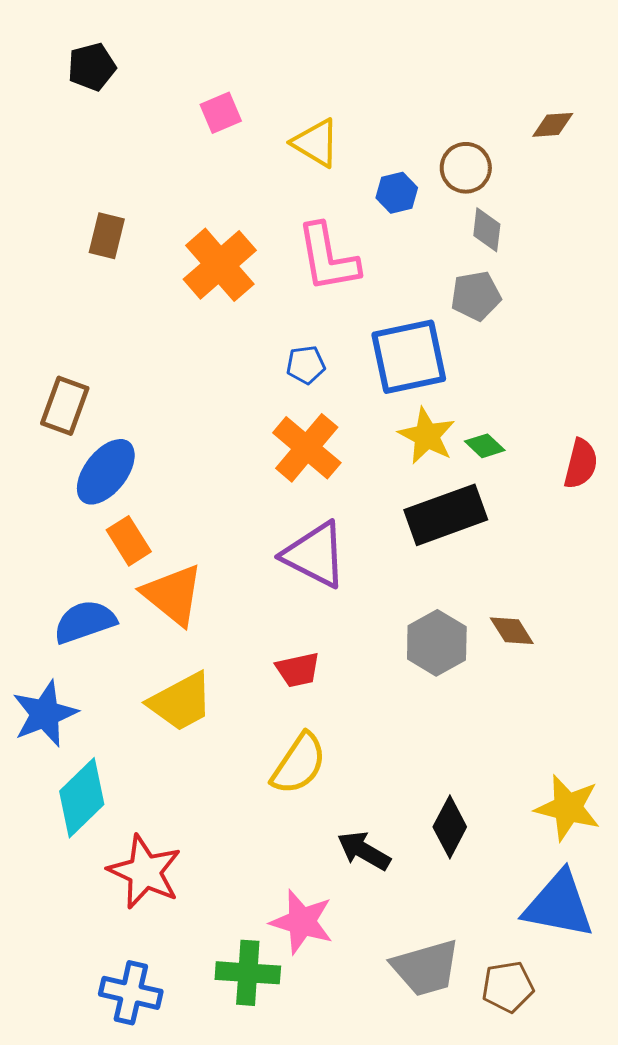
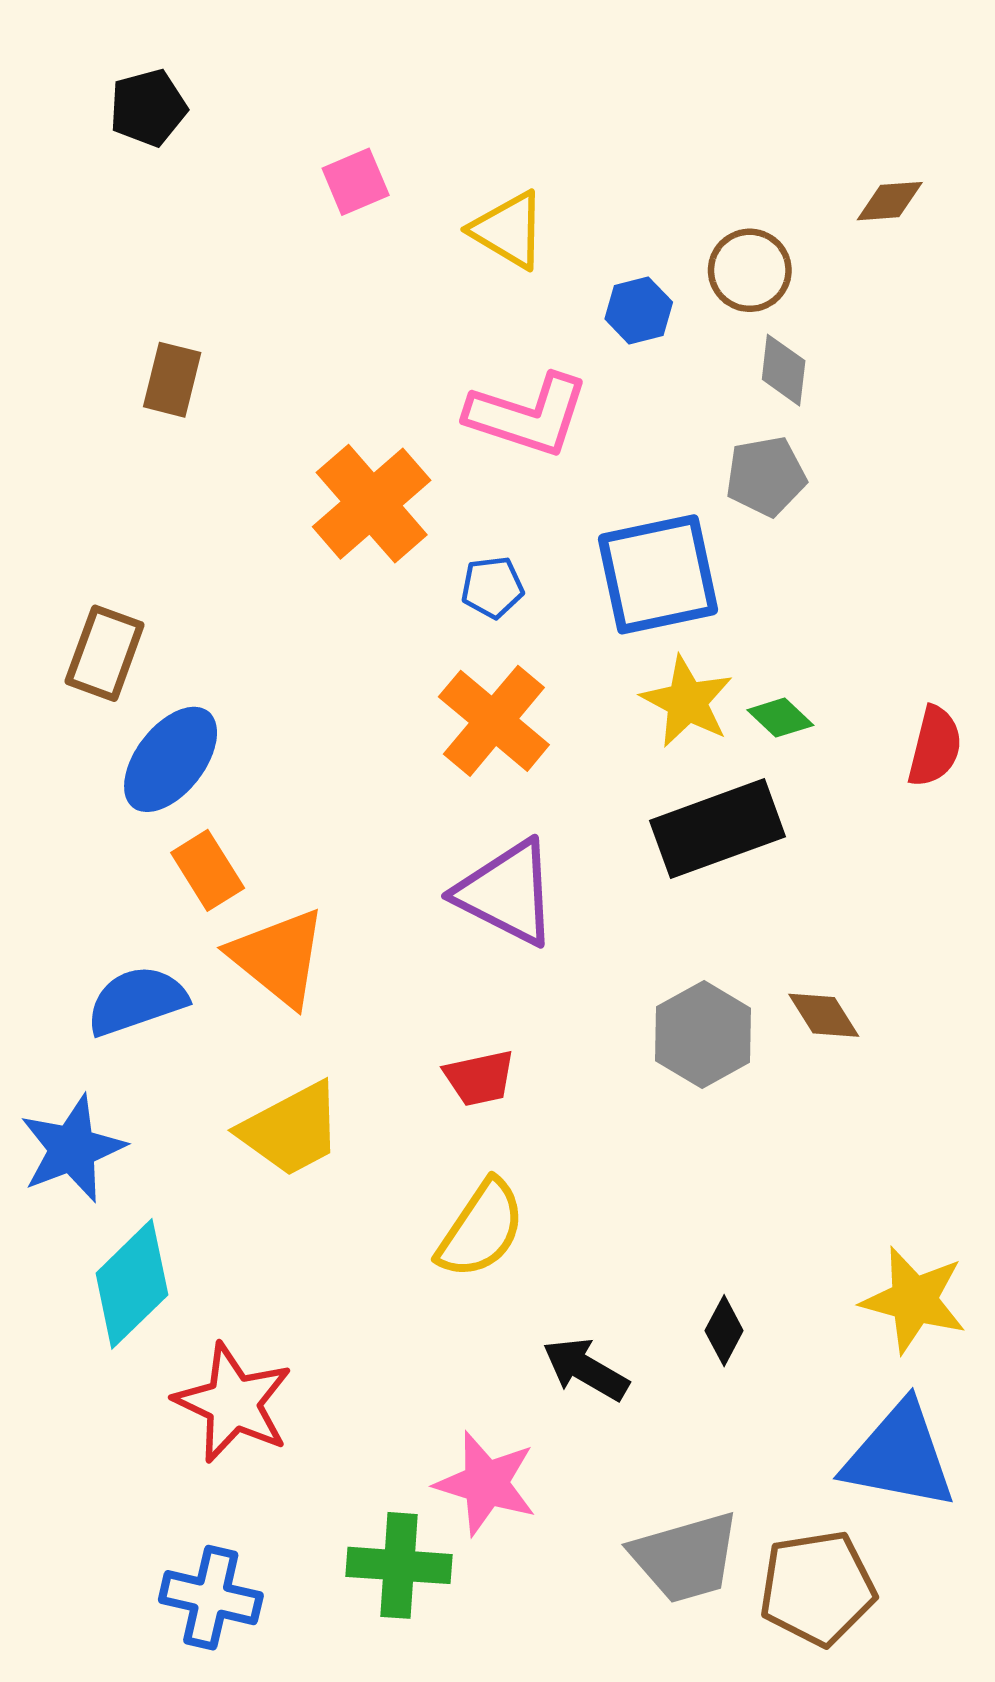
pink L-shape: (328, 258) -> (528, 415), turned -62
orange cross: (220, 265) -> (372, 504), moved
black diamond: (450, 827) -> (724, 1331), size x0.7
brown pentagon: (508, 987) -> (817, 1588), size x1.4

